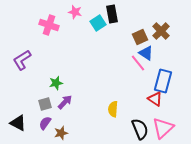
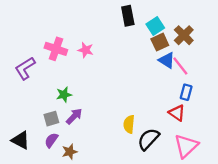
pink star: (75, 12) -> (86, 50), moved
cyan square: (98, 23) -> (155, 26), moved
pink cross: (49, 25) -> (56, 49), moved
pink line: (138, 63) -> (180, 66), moved
blue rectangle: (163, 81) -> (186, 92), size x0.6
black semicircle: (140, 129) -> (148, 139), moved, turned -115

